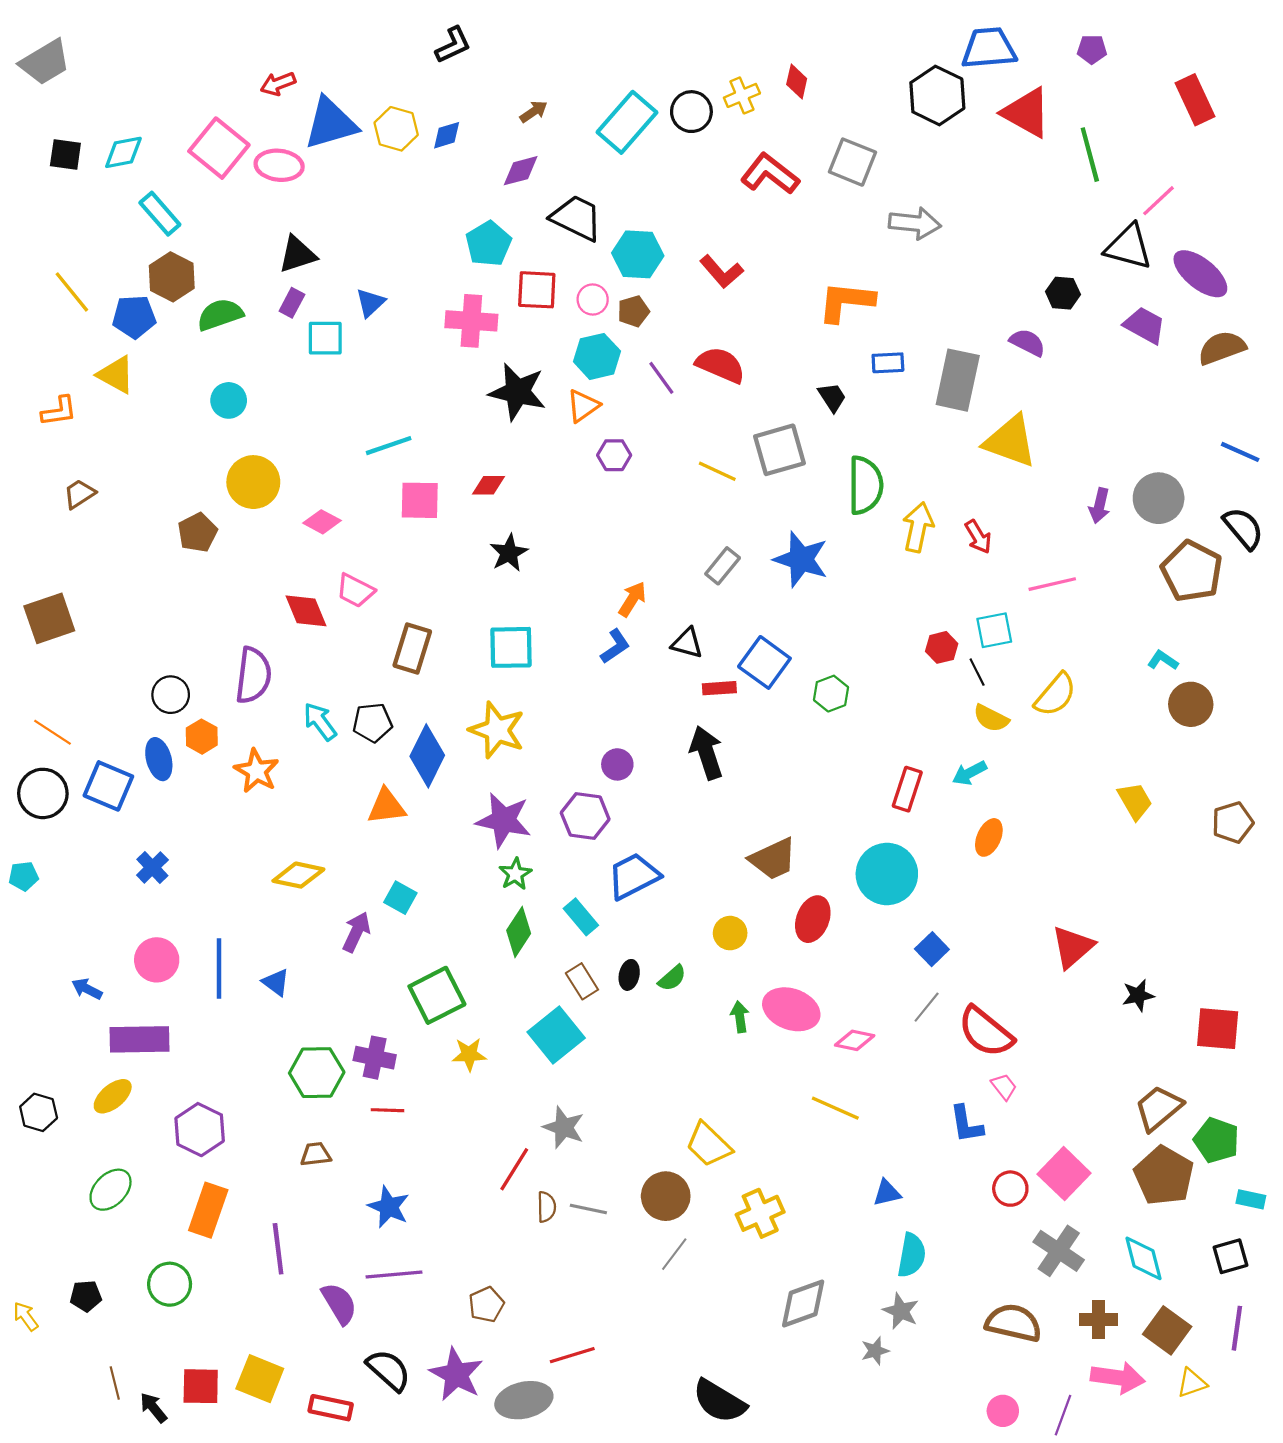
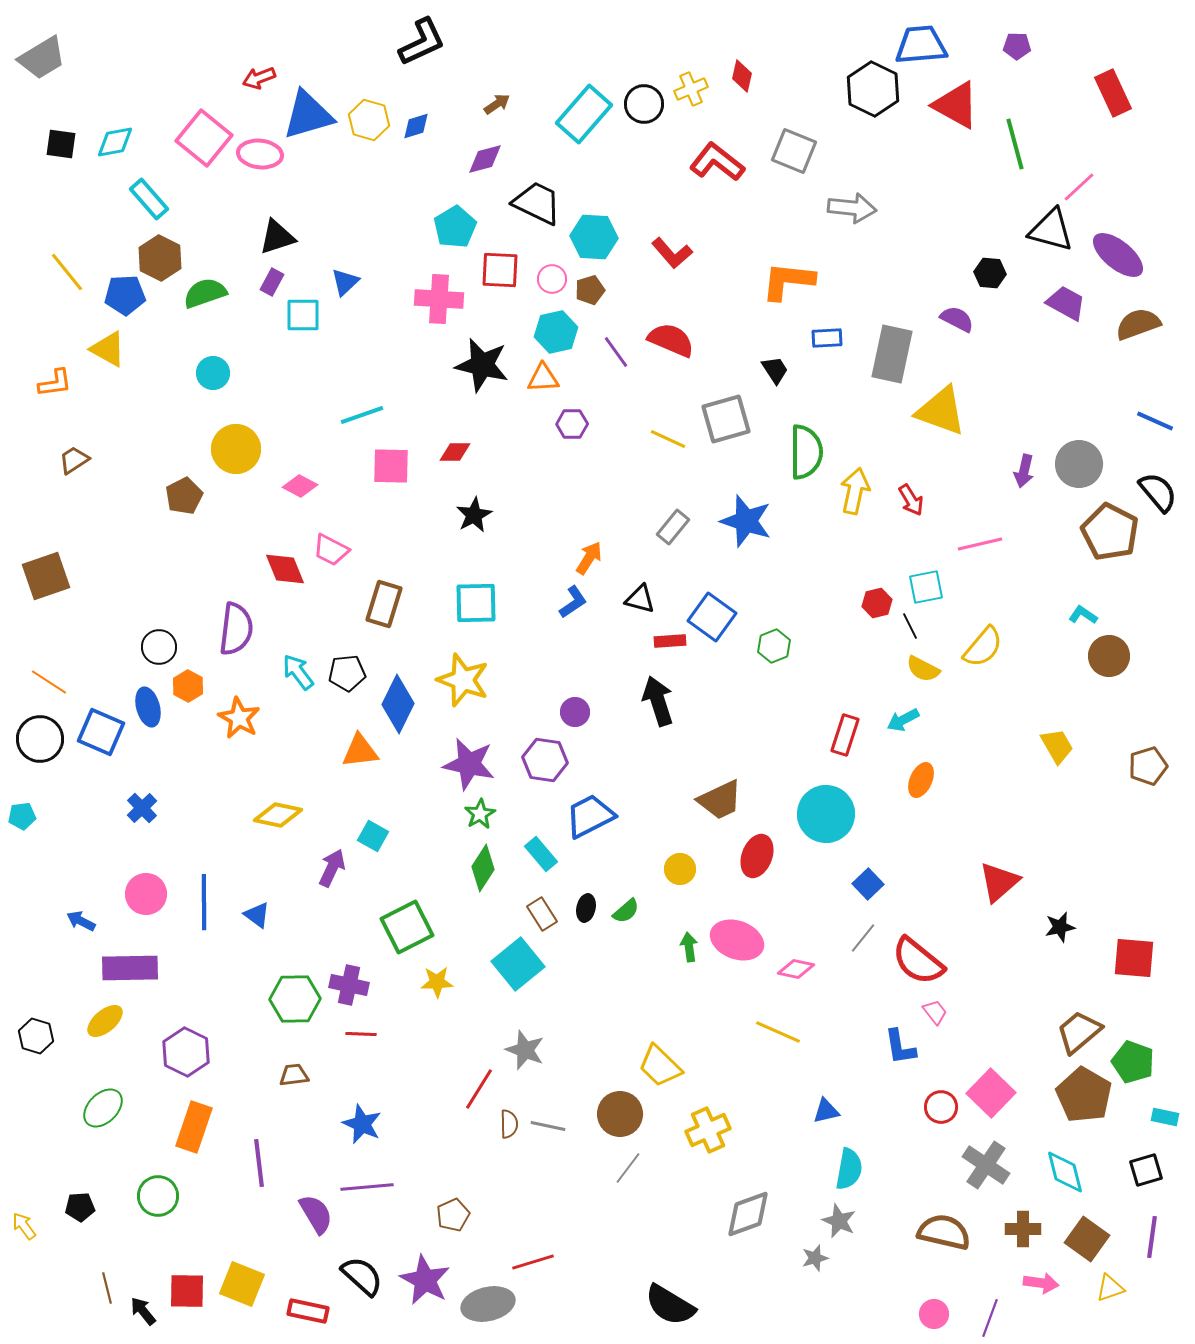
black L-shape: (453, 45) -> (422, 42), size x1.4
orange triangle: (583, 406) -> (543, 378), turned 32
pink arrow: (1118, 1378) -> (1041, 1283), size x0.7

